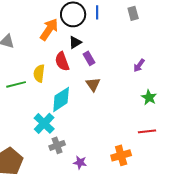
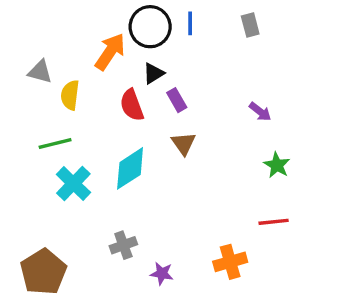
purple arrow: (139, 65) -> (260, 112), turned -88
yellow semicircle: (39, 73) -> (70, 95), moved
cyan cross: (44, 123) -> (73, 183), moved

